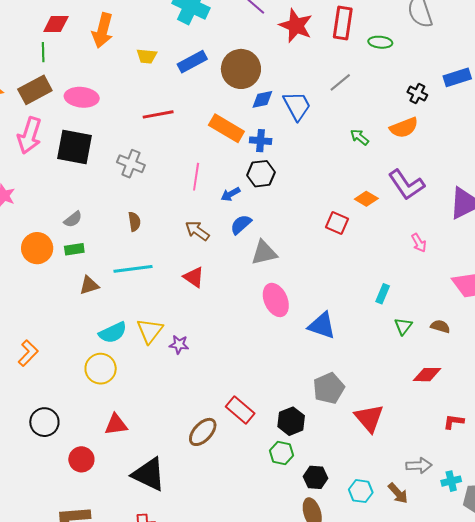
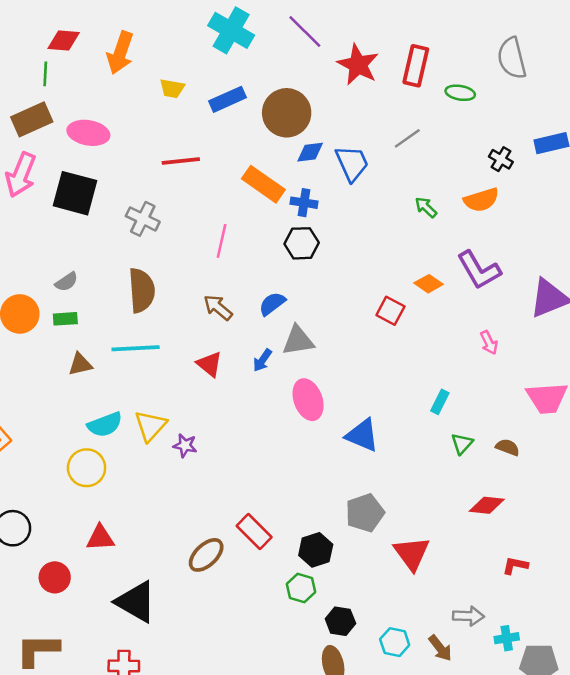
blue arrow: (231, 194) -> (262, 360), moved, turned -30
brown semicircle: (134, 222) -> (142, 290), size x1.8

